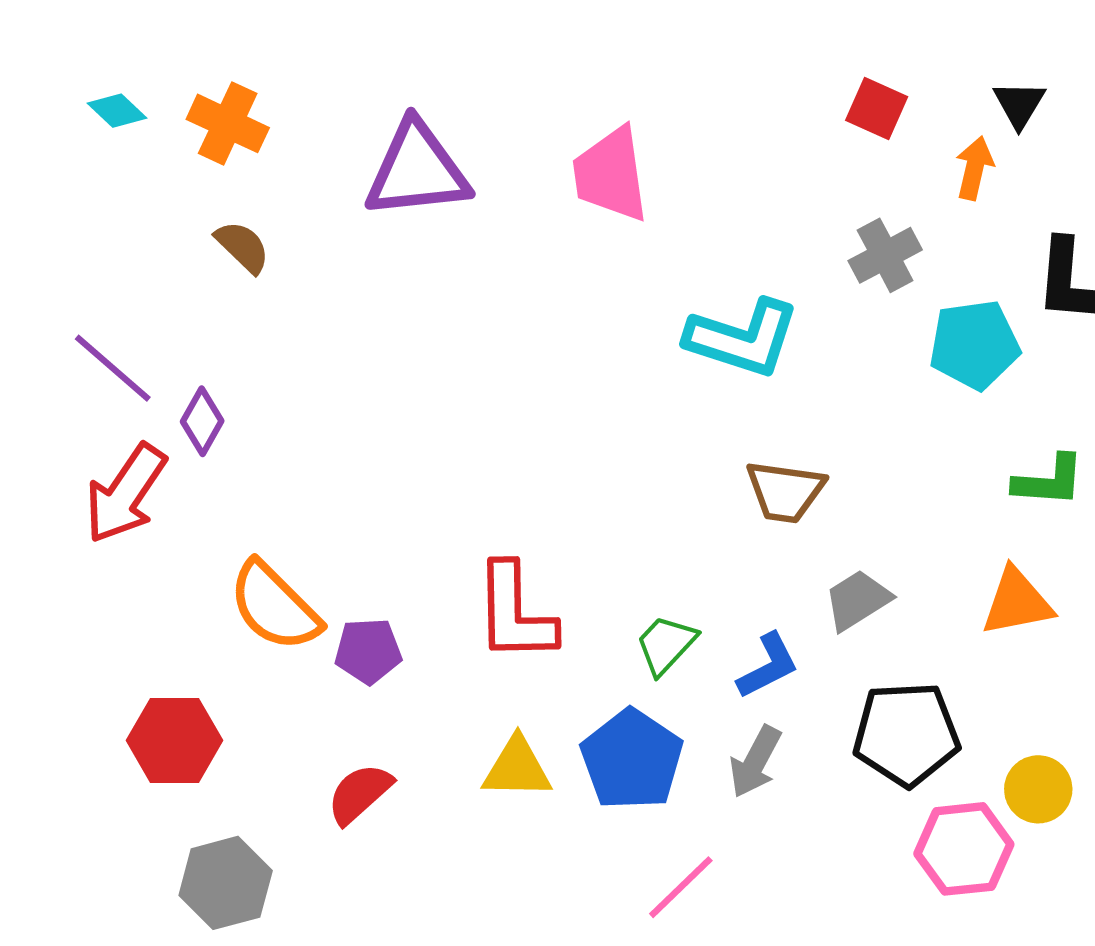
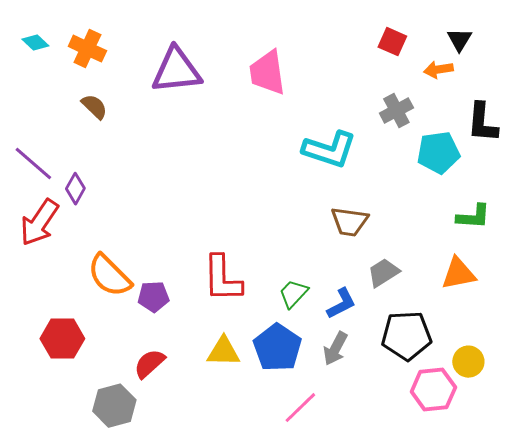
orange arrow: (974, 168) -> (438, 70), turned -112
gray hexagon: (226, 883) -> (114, 406), moved

